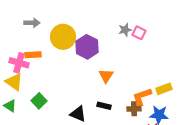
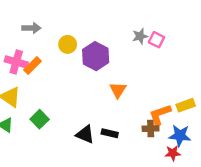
yellow circle: (63, 37) -> (68, 44), size x0.6
orange rectangle: (33, 55) -> (33, 65), turned -42
pink cross: (19, 63) -> (16, 62), moved
black rectangle: (104, 106) -> (110, 133), moved

